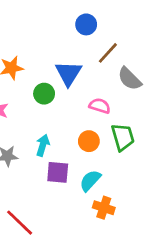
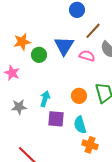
green circle: (44, 94) -> (39, 55), moved
pink semicircle: (100, 106) -> (87, 56), moved
cyan semicircle: (90, 181) -> (80, 125), turned -60

